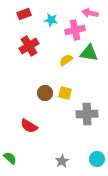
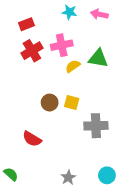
red rectangle: (24, 14) -> (26, 24), moved
cyan star: (51, 20) -> (69, 12), moved
pink cross: (75, 30) -> (62, 45), moved

